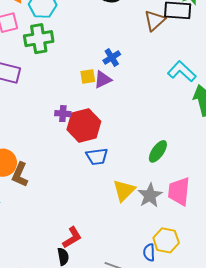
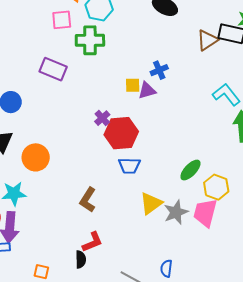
purple cross: (63, 114) -> (102, 118), turned 35
brown L-shape: (20, 175) -> (88, 200), moved
yellow hexagon: (166, 240) -> (216, 187), moved

